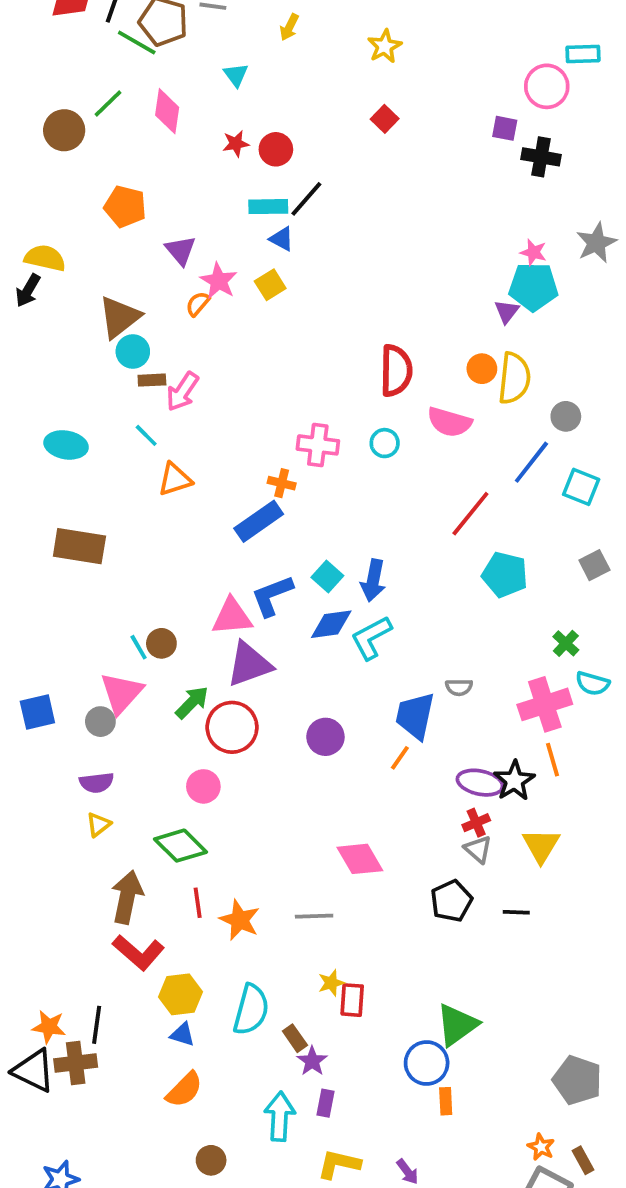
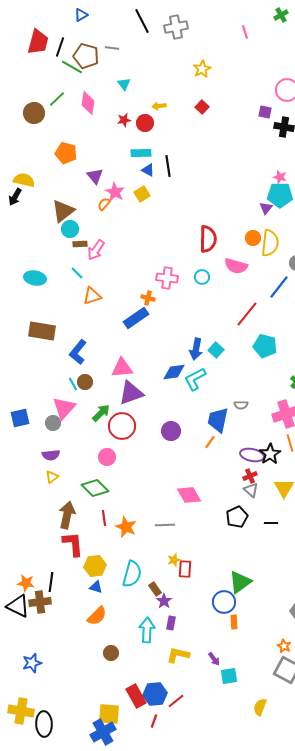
yellow arrow: (289, 27) -> (159, 106), moved, turned 56
black line: (306, 199) -> (168, 166), moved, turned -50
cyan square: (327, 577) -> (216, 350), moved
blue L-shape: (272, 596) -> (78, 352), moved, turned -30
red L-shape: (139, 952) -> (73, 544), turned -136

